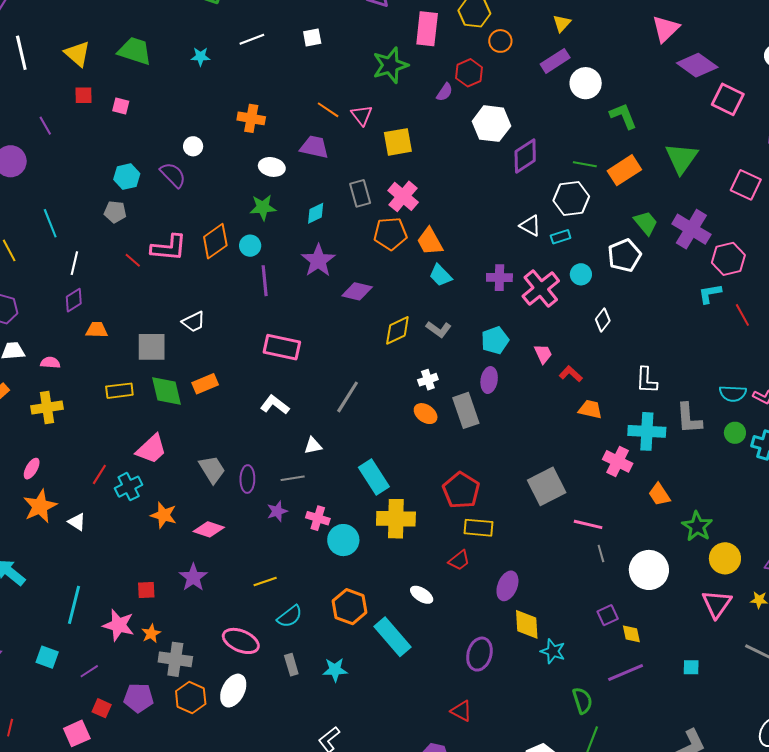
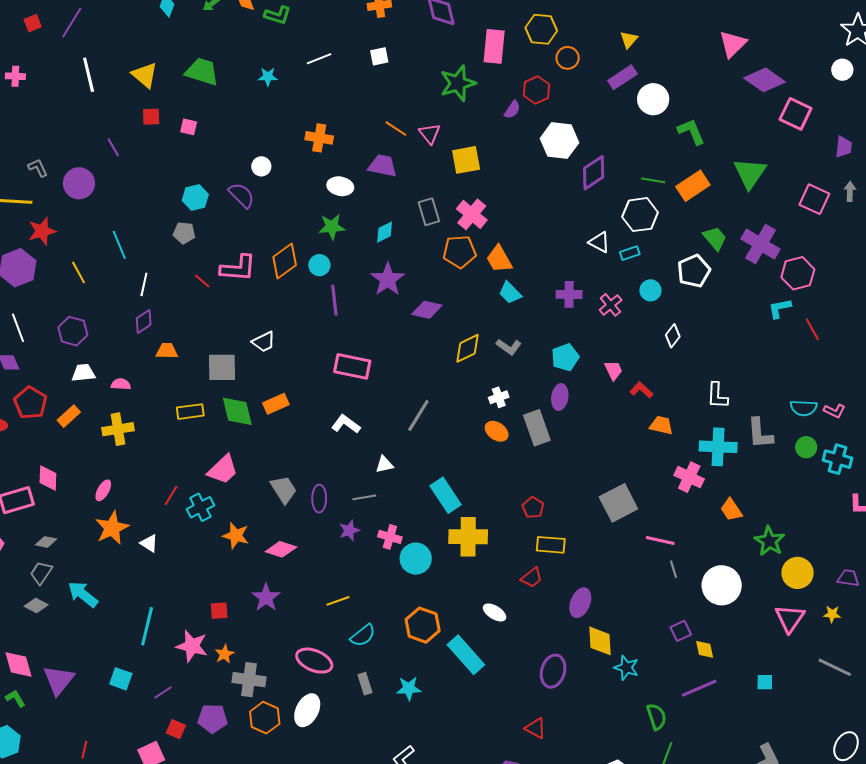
pink cross: (541, 289) -> (611, 305), size x0.6
red pentagon: (461, 490) -> (533, 508), size x0.6

